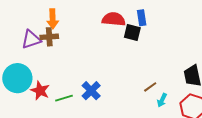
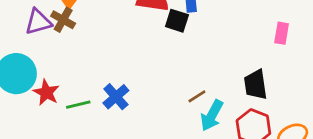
brown cross: (49, 37) -> (63, 20), turned 30
cyan arrow: (162, 100) -> (212, 115), size x1.6

